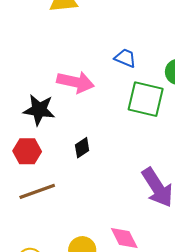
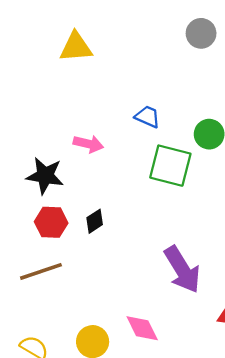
pink arrow: (75, 82) -> (88, 144), size x0.7
red hexagon: (27, 151) -> (51, 222), moved

